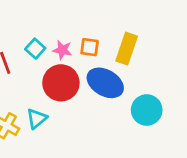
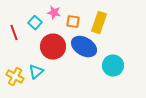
pink star: (62, 50) -> (54, 13), moved

